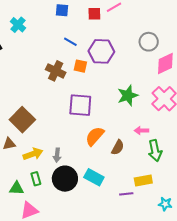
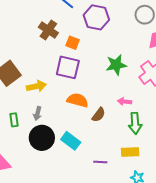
orange square: (80, 66) -> (73, 43), moved
orange semicircle: (95, 136) -> (78, 100), turned 55
yellow arrow: (33, 154) -> (36, 86), moved
green rectangle: (36, 179) -> (14, 120), moved
yellow rectangle: (143, 181) -> (130, 152), moved

